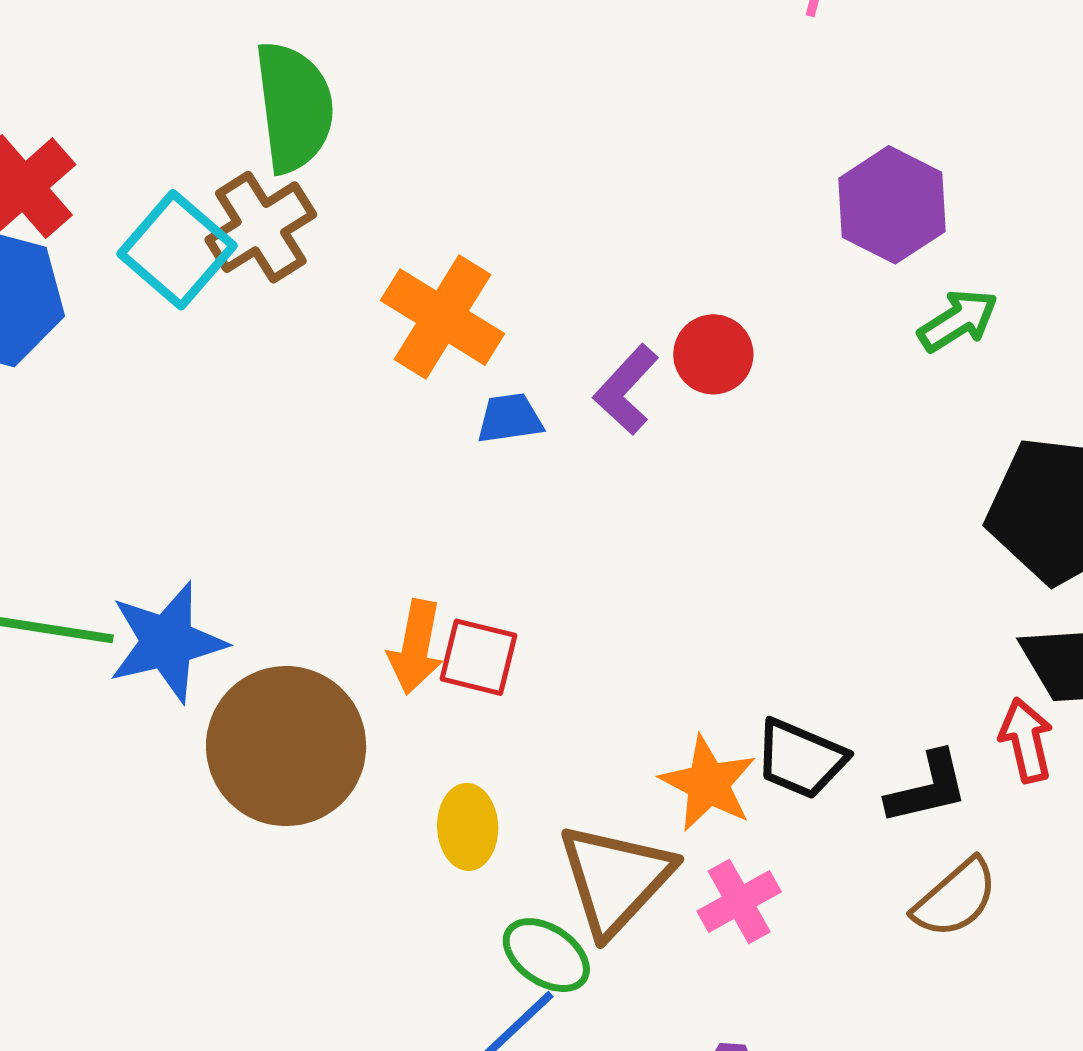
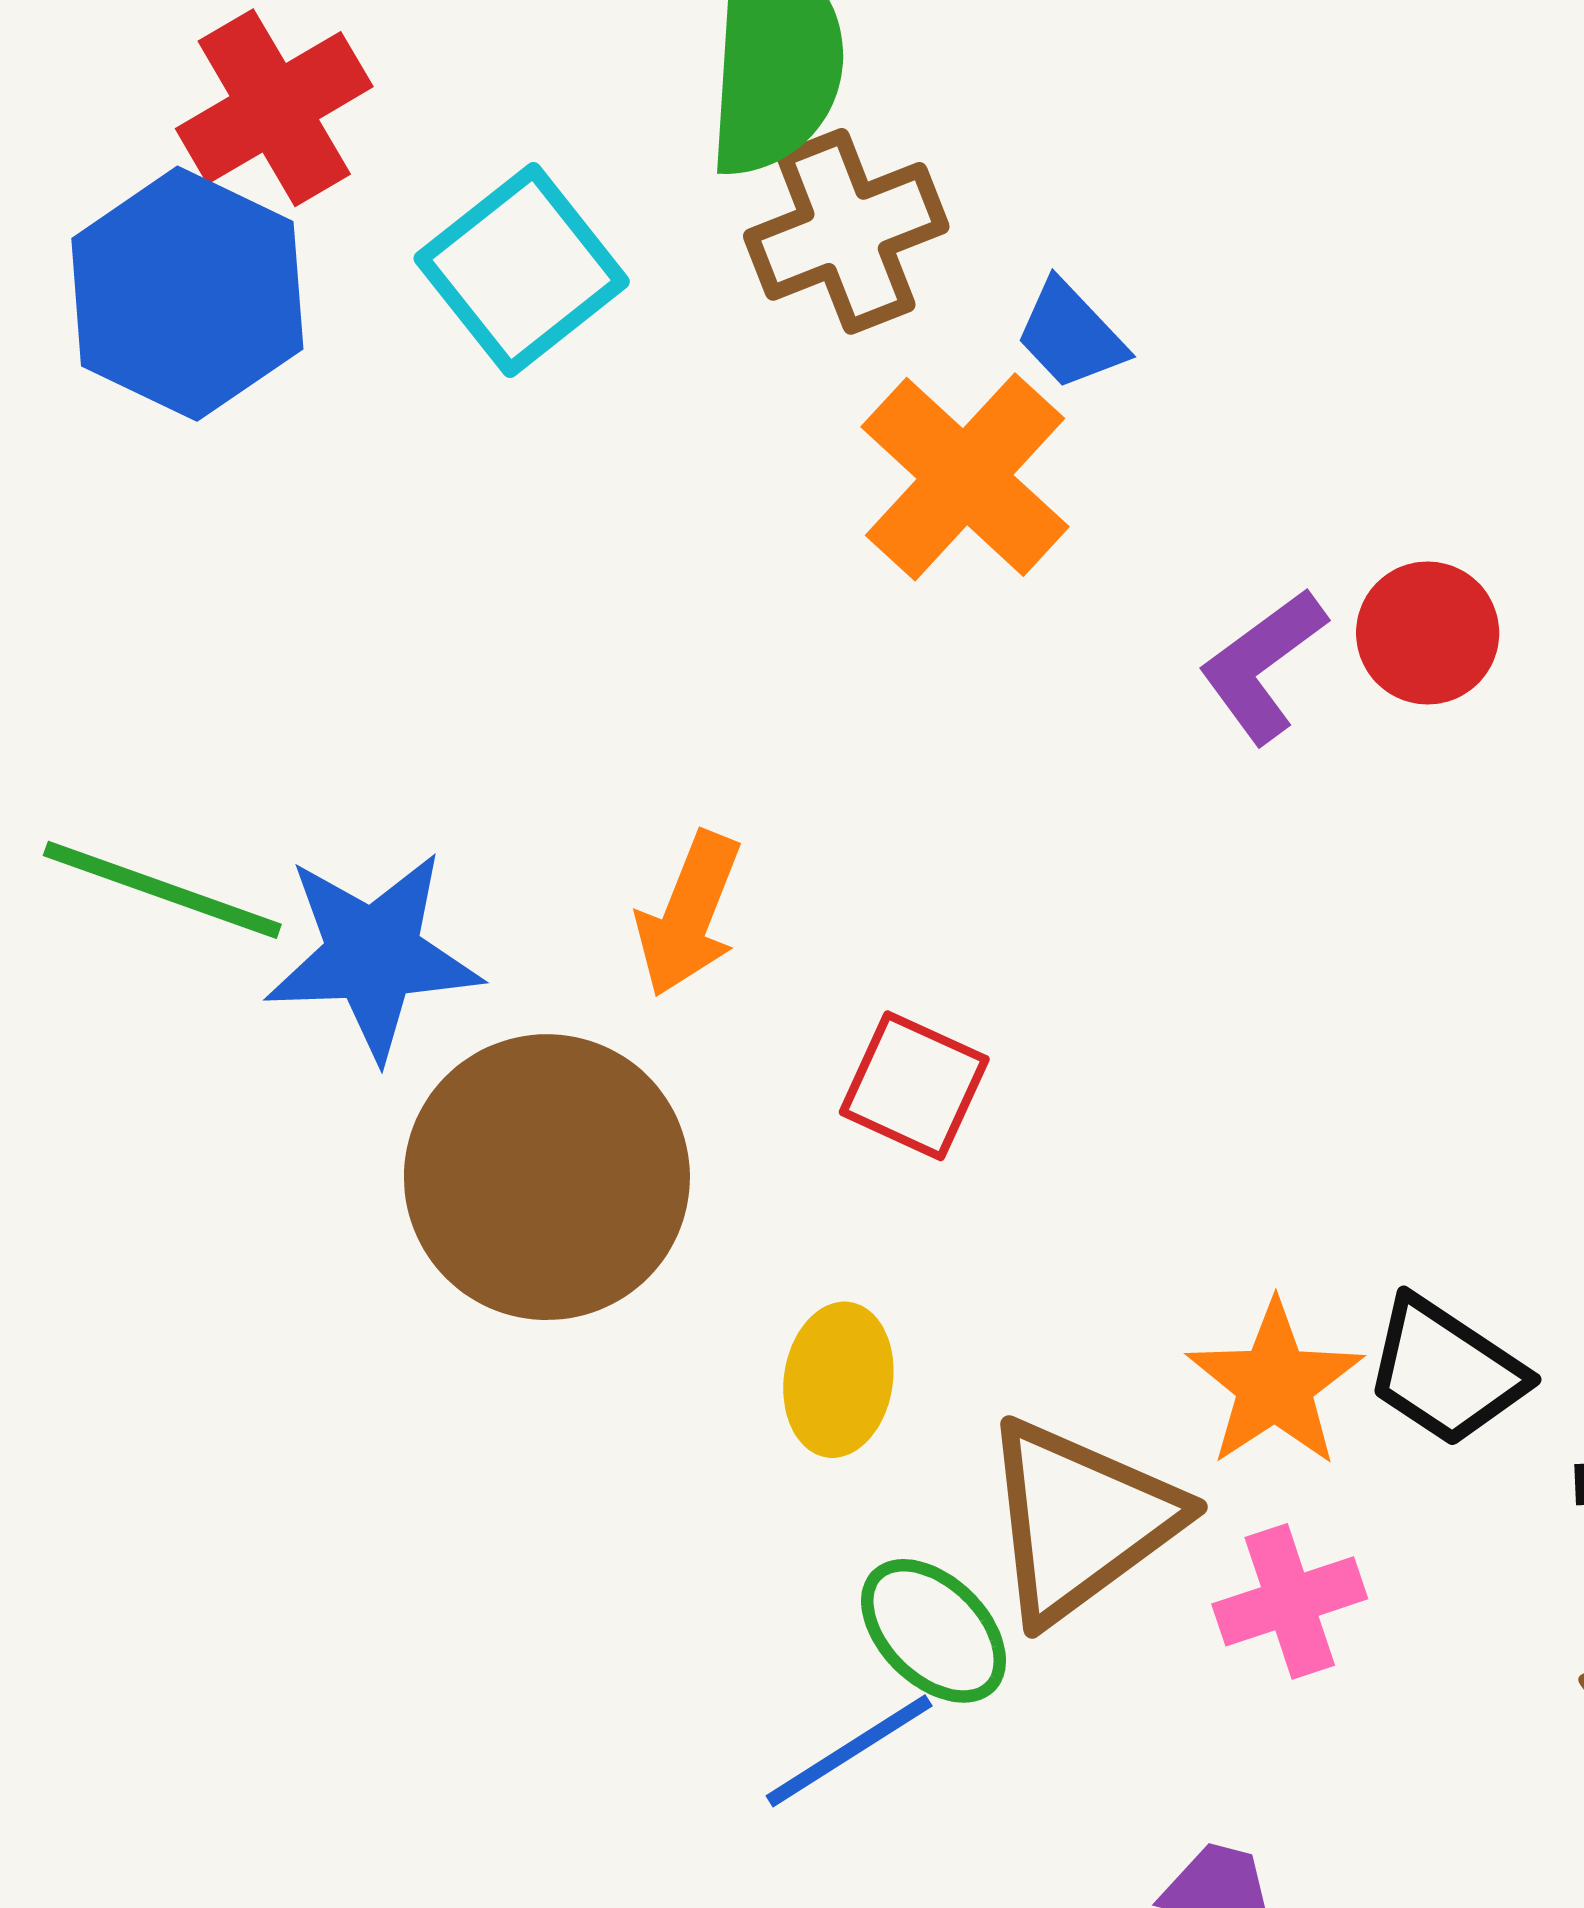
brown cross: (261, 227) -> (846, 231), moved
blue trapezoid: (510, 418) -> (1071, 335), moved, turned -136
orange arrow: (416, 647) -> (689, 914), moved

